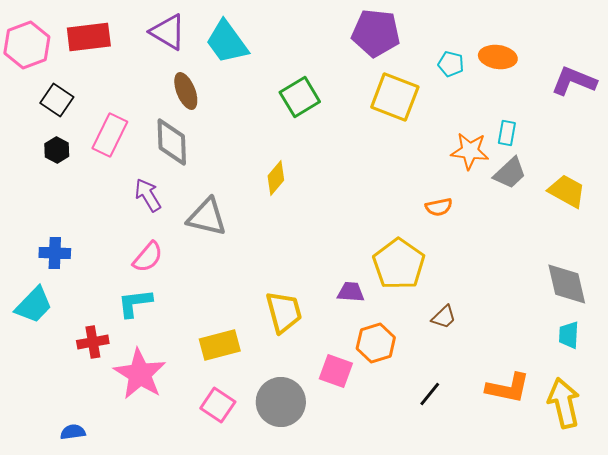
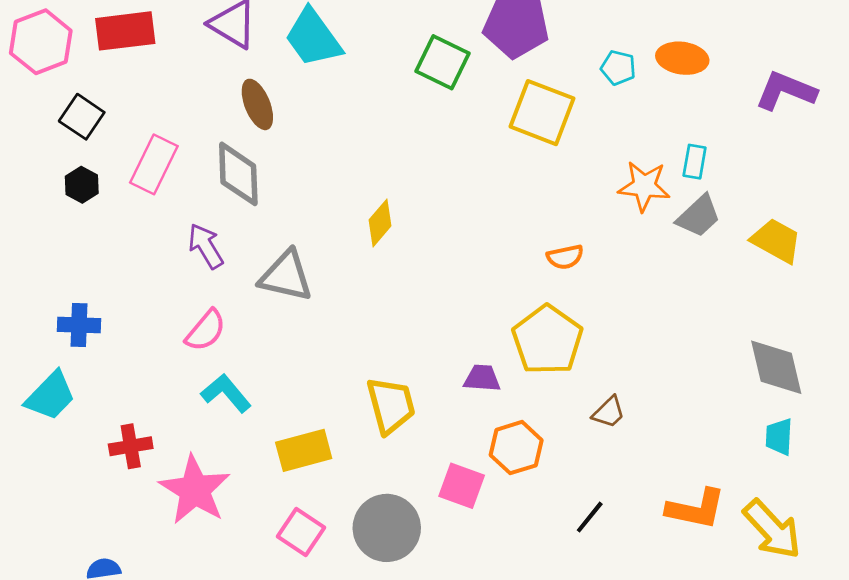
green square: (300, 97) -> (443, 62), moved, turned -33
orange semicircle: (439, 207) -> (565, 257), moved
cyan L-shape: (135, 303) -> (226, 393), moved, turned 57
yellow arrow: (564, 403) -> (772, 529), turned 150

